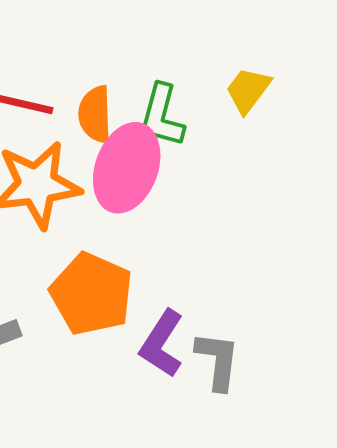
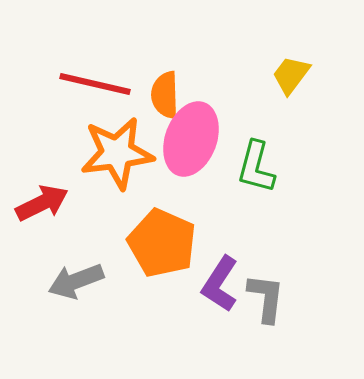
green L-shape: (162, 116) -> (256, 167), moved

